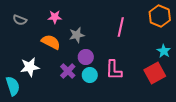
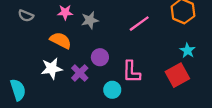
pink line: (121, 27) -> (139, 24), turned 42
gray star: (77, 35) -> (90, 20), moved
white star: (30, 67) -> (52, 68), moved
cyan circle: (90, 75) -> (112, 90), moved

